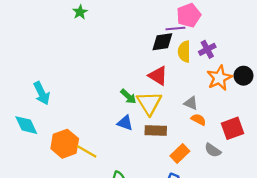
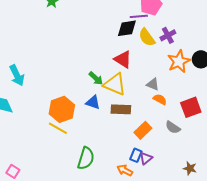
yellow semicircle: (184, 52) -> (147, 37), turned -36
yellow triangle: (149, 103) -> (115, 84), turned -35
orange hexagon: (65, 144) -> (62, 109), moved

